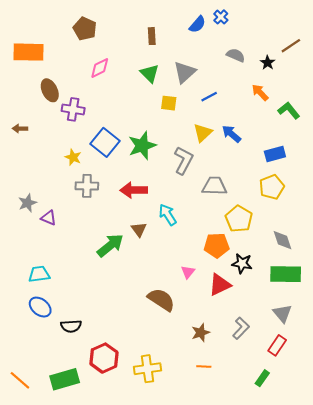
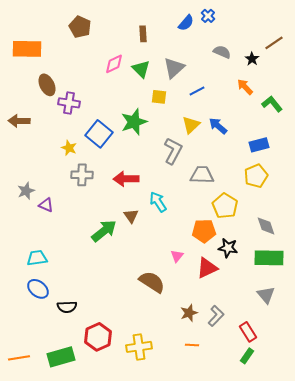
pink diamond: (100, 68) -> (114, 64), moved
brown arrow: (20, 129) -> (19, 121), size x1.5
green star: (142, 146) -> (134, 122), moved
gray L-shape: (241, 328) -> (216, 316), moved
red rectangle: (277, 345) -> (248, 332), moved, turned -66
orange line: (20, 380) -> (19, 358), turned -50

